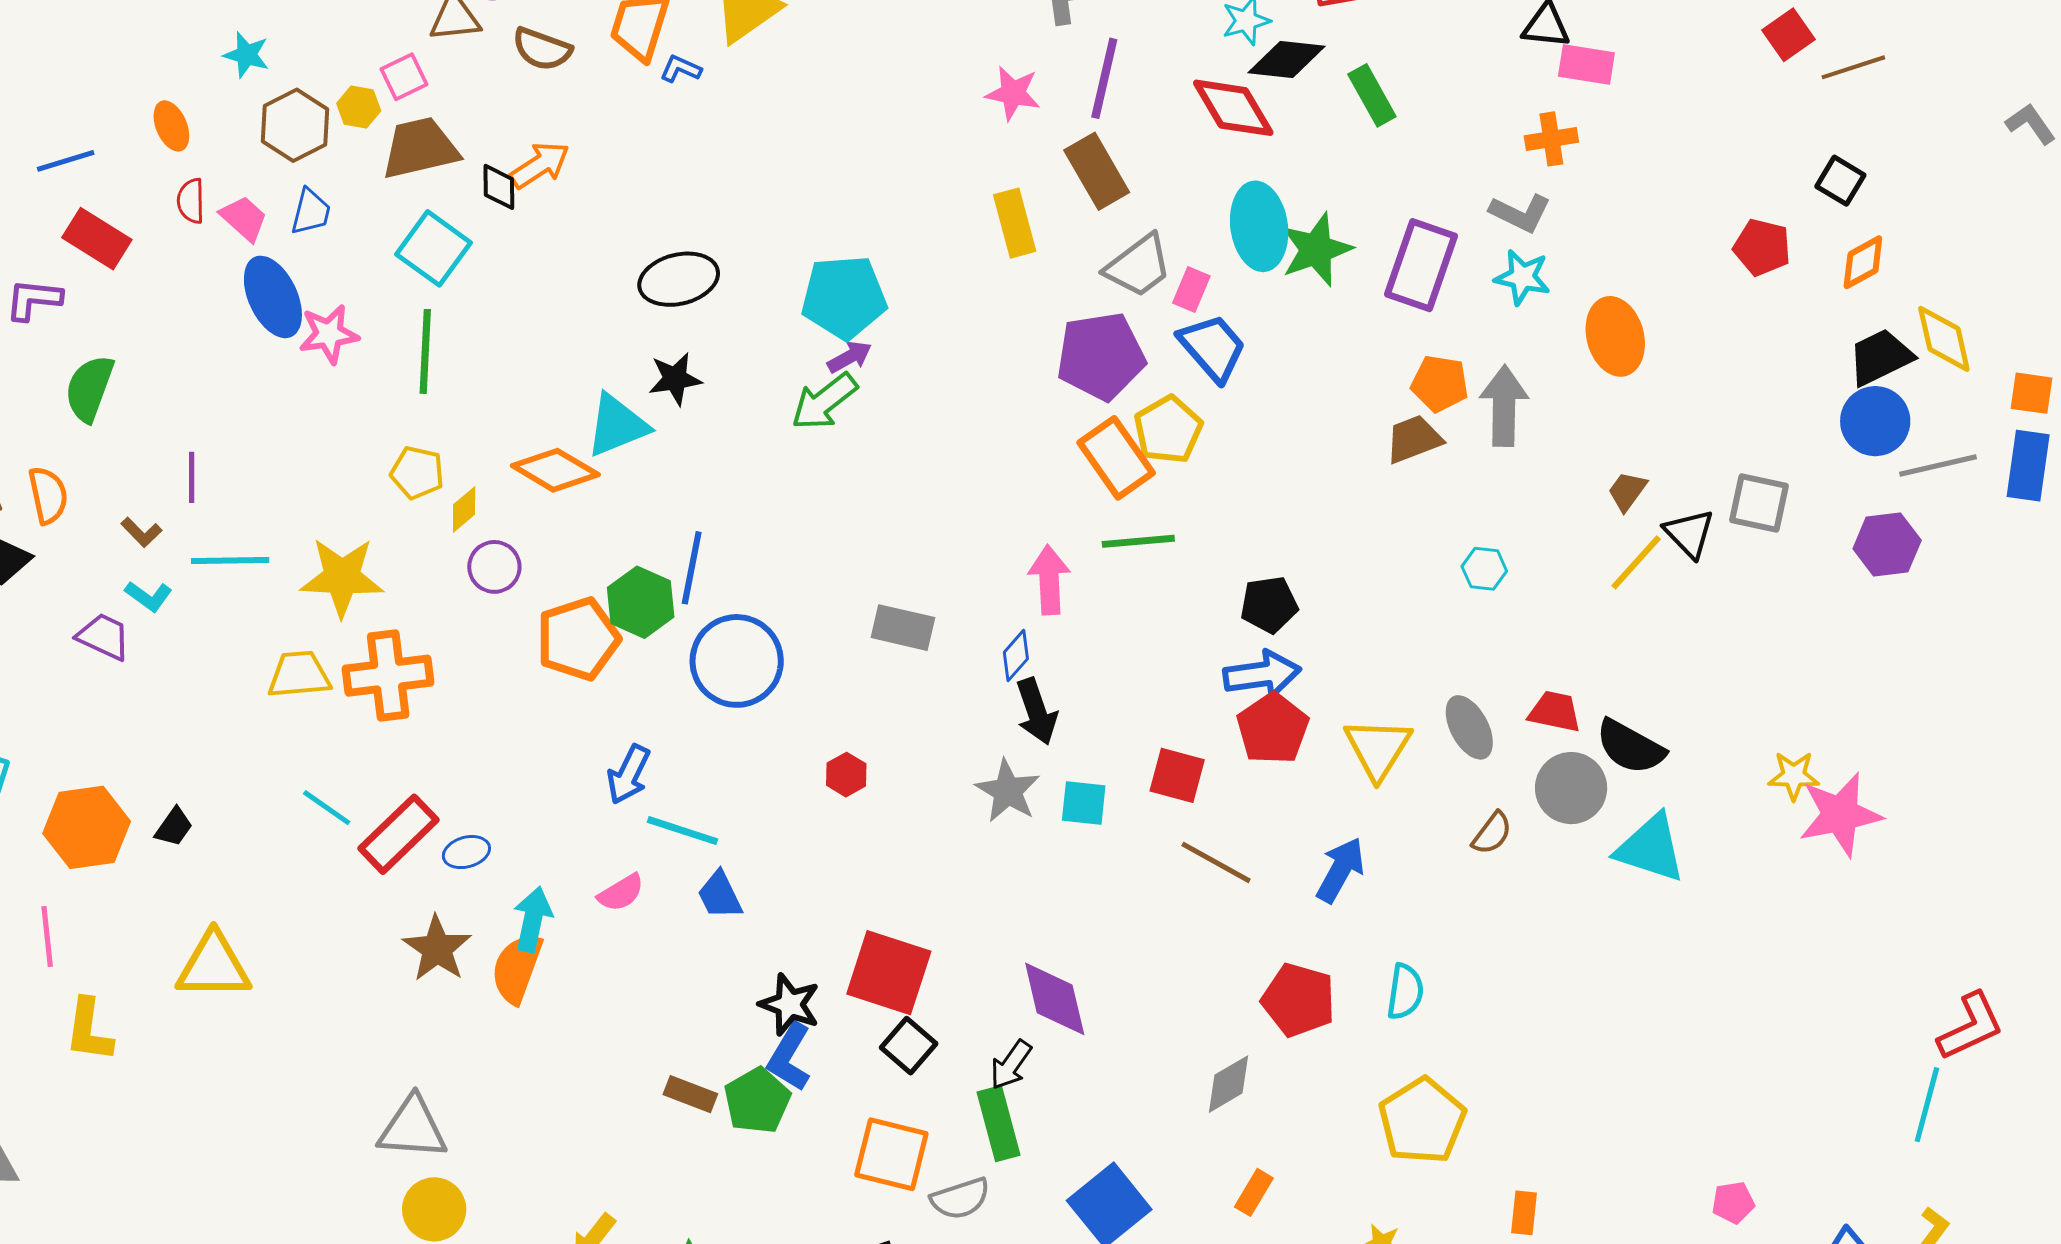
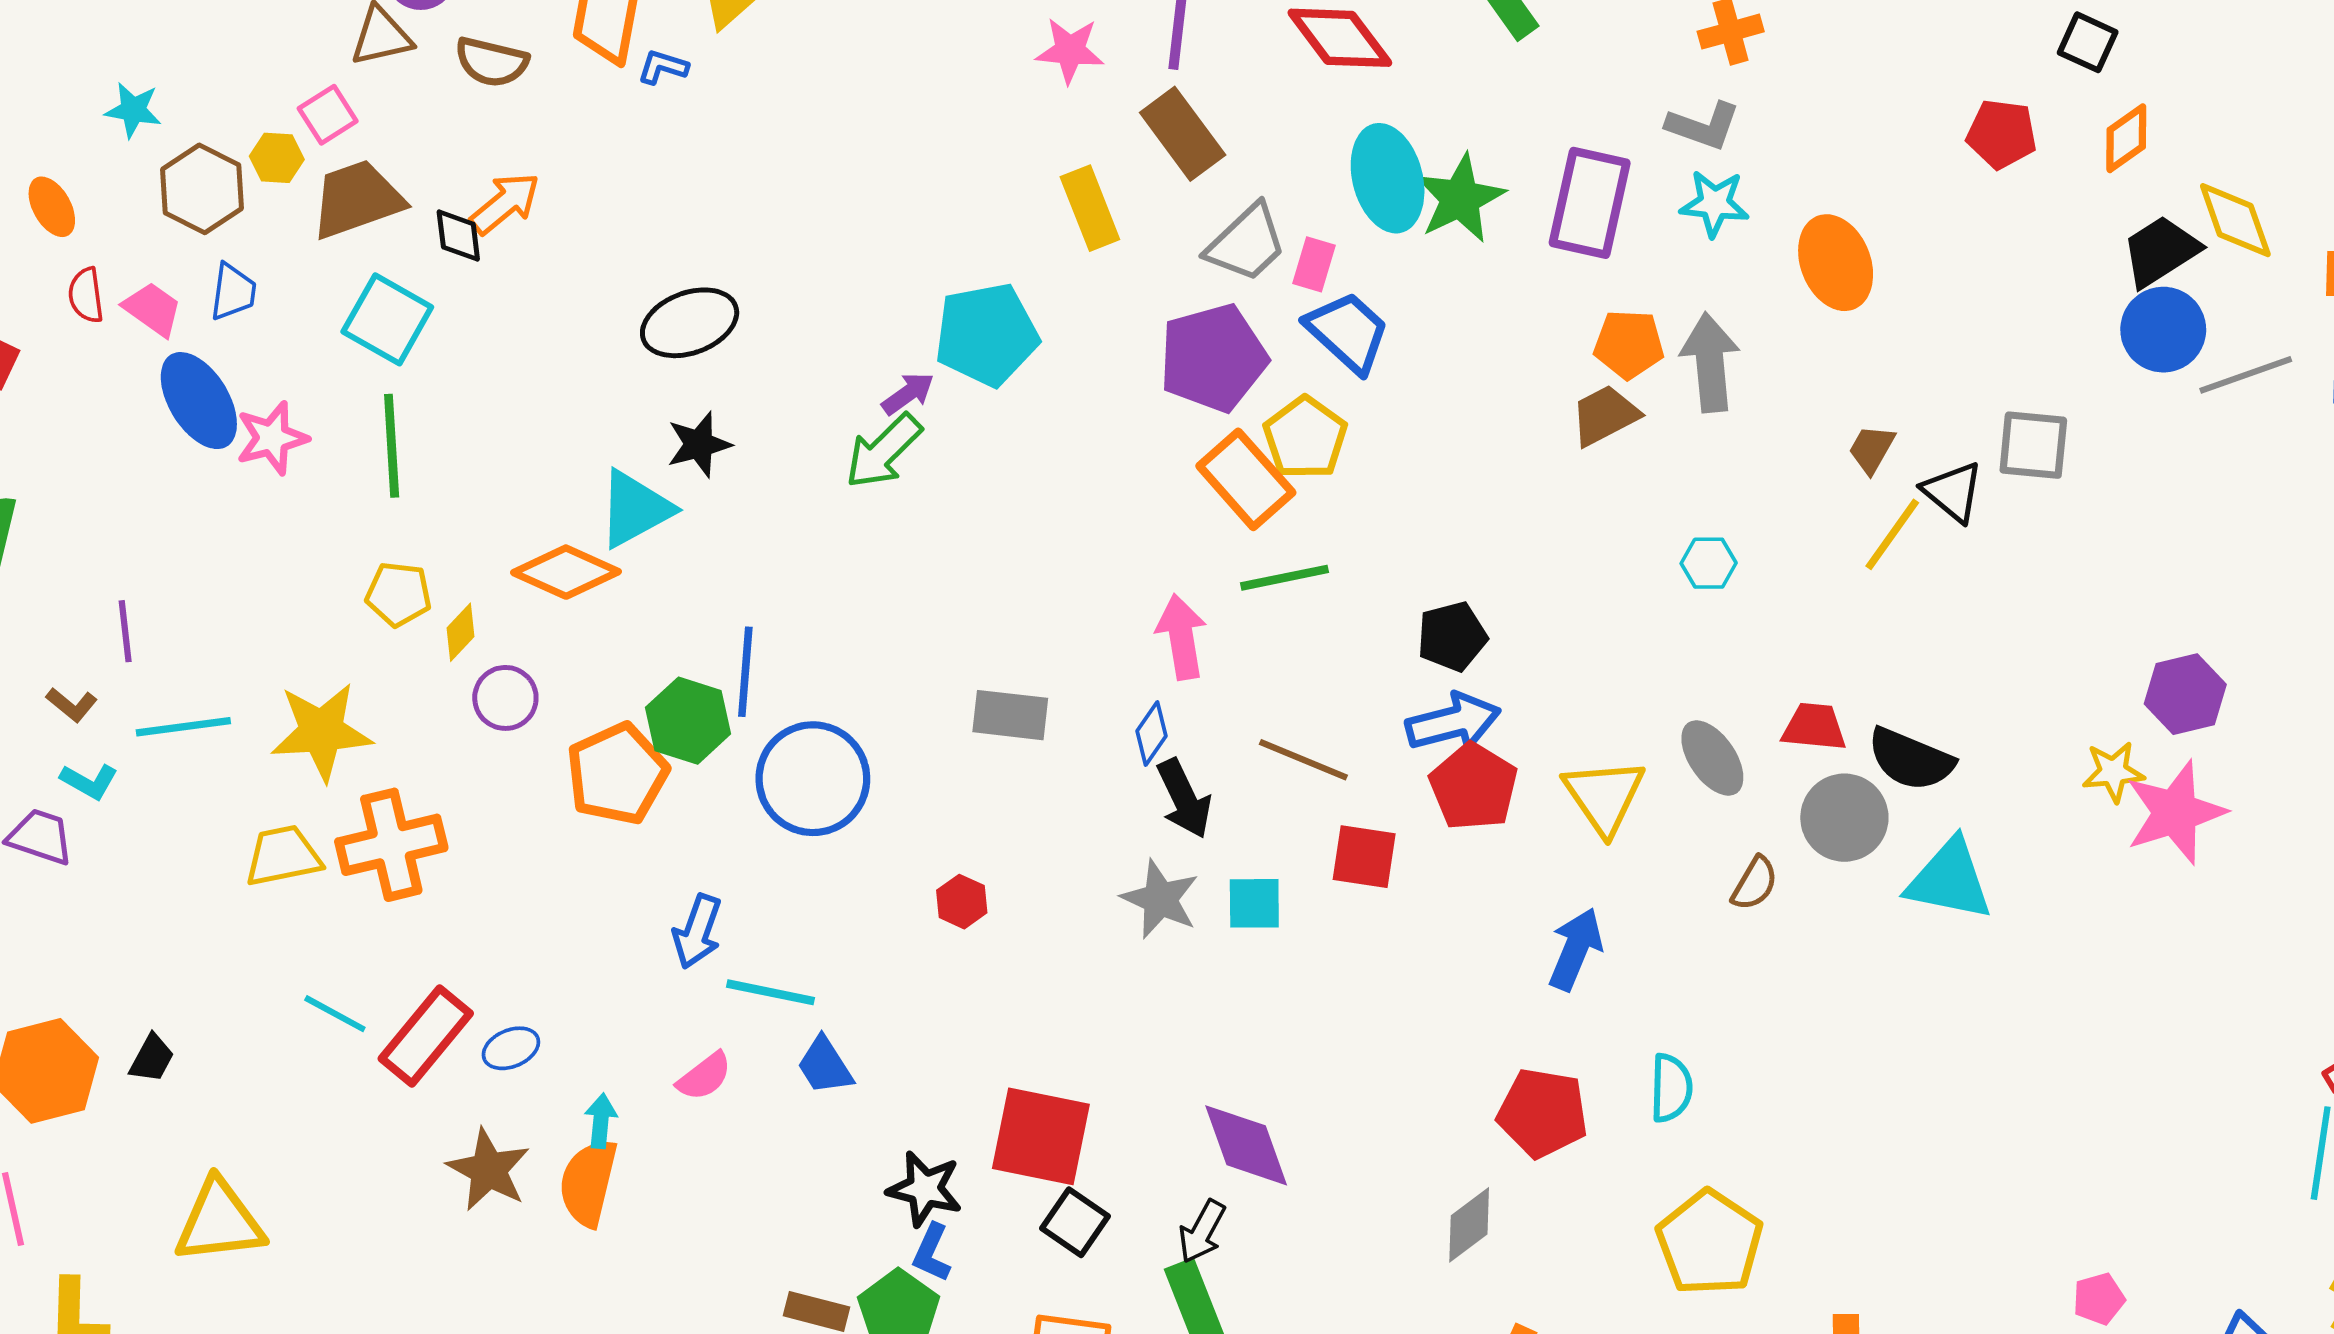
cyan pentagon: (844, 297) -> (987, 335), moved
purple hexagon: (1887, 544) -> (2185, 694), moved
brown line: (1216, 862) -> (1303, 760), moved
cyan arrow: (533, 919) -> (601, 1121), size x0.7
blue L-shape: (789, 1057) -> (932, 1253), size x0.7

